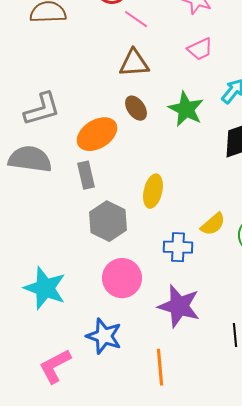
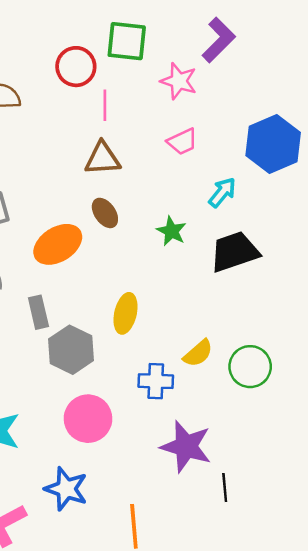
pink line: (136, 19) -> (105, 105), turned 55
green star: (186, 109) -> (171, 231), moved, size x0.7
gray rectangle: (86, 175) -> (38, 312), moved
purple star: (179, 306) -> (186, 446), moved

